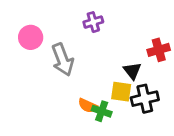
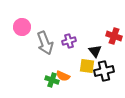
purple cross: (93, 22) -> (69, 41), moved
red cross: (159, 50) -> (114, 36), turned 35
green cross: (102, 111) -> (52, 80), moved

